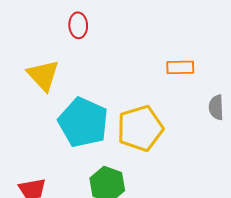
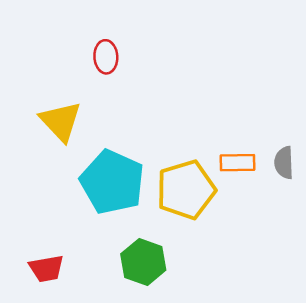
orange rectangle: (180, 67) -> (237, 163), moved

